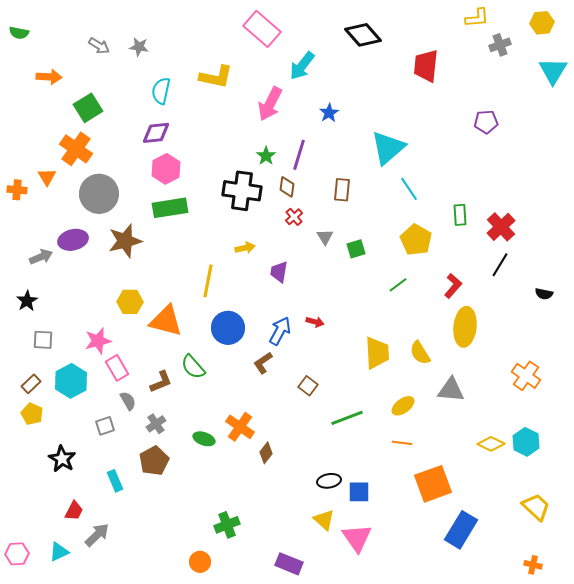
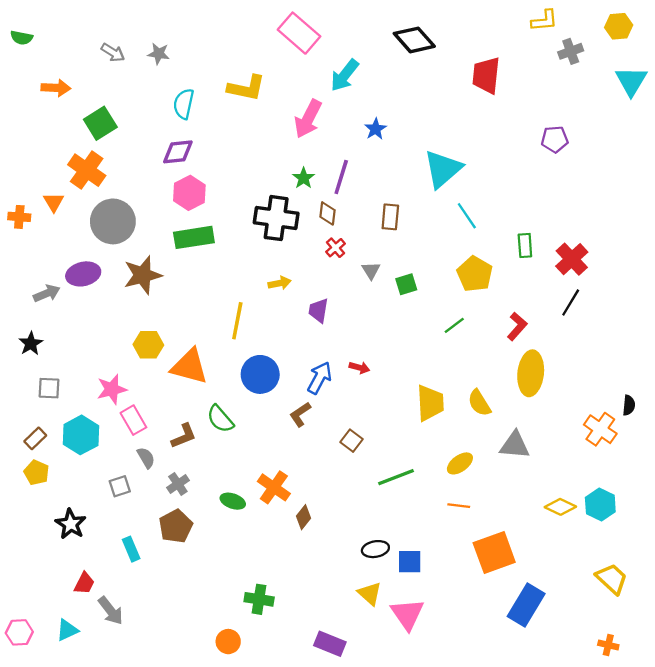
black semicircle: (544, 294) -> (629, 405), moved, turned -96
green cross: (227, 525) -> (259, 599), turned 30
gray arrow: (97, 535) -> (111, 611), turned 96

